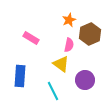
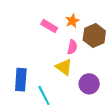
pink rectangle: (31, 38) -> (49, 26), moved
cyan line: (53, 91) -> (44, 95), moved

